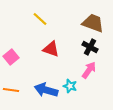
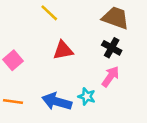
red triangle: (51, 49) -> (63, 50), turned -30

